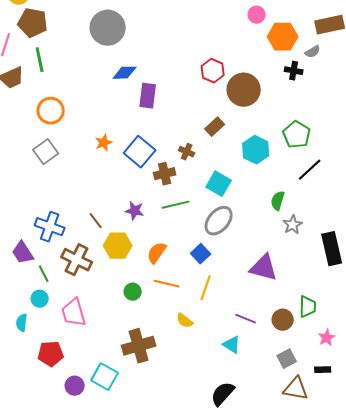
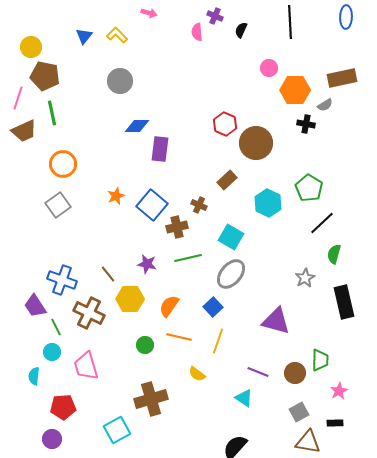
gray circle: (108, 28) -> (120, 81), size x0.7
green semicircle: (278, 201) -> (334, 254), moved
cyan square: (105, 377) -> (117, 430), turned 32
purple circle: (75, 386) -> (52, 439), moved

